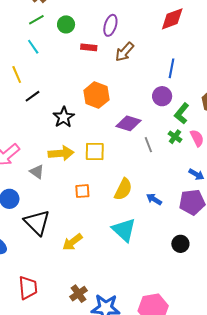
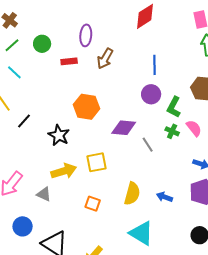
orange square: (82, 191) -> (93, 204), turned 35

